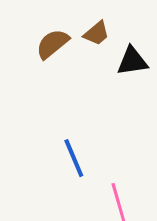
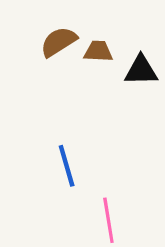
brown trapezoid: (97, 33) -> (98, 51), moved, turned -144

